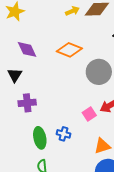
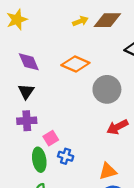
black triangle: (15, 75) -> (26, 92), moved
pink square: (89, 114) -> (51, 138), moved

